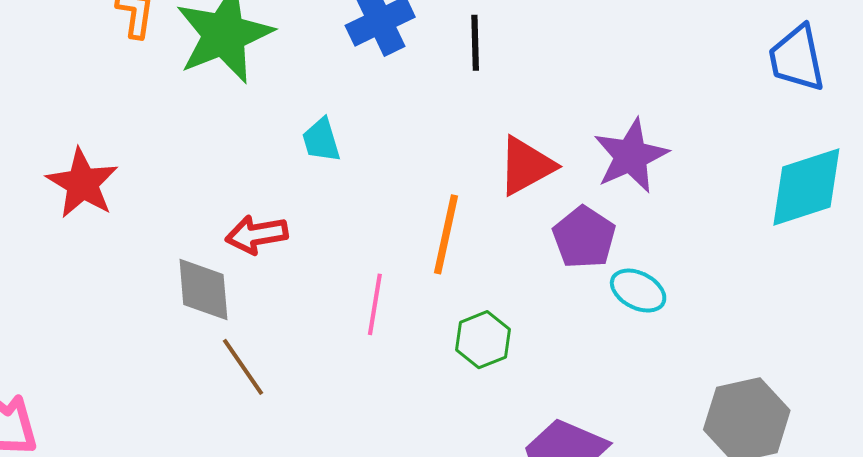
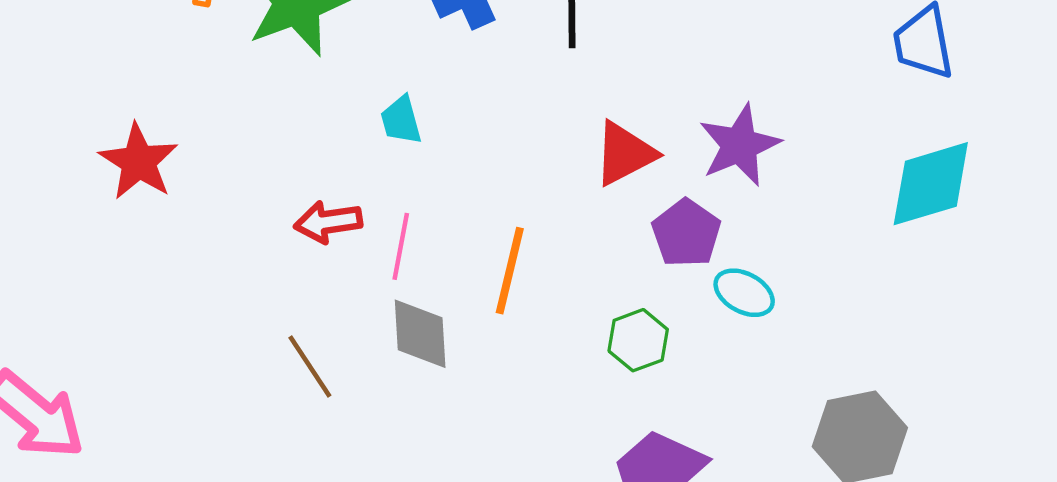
orange line: (446, 234) -> (510, 271), moved
gray diamond: (203, 290) -> (420, 334), moved
pink line: (375, 304) -> (401, 246), moved
green hexagon: (483, 340) -> (638, 340), moved

